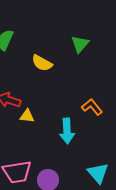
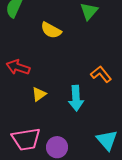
yellow triangle: (27, 116) -> (39, 94), moved, turned -42

